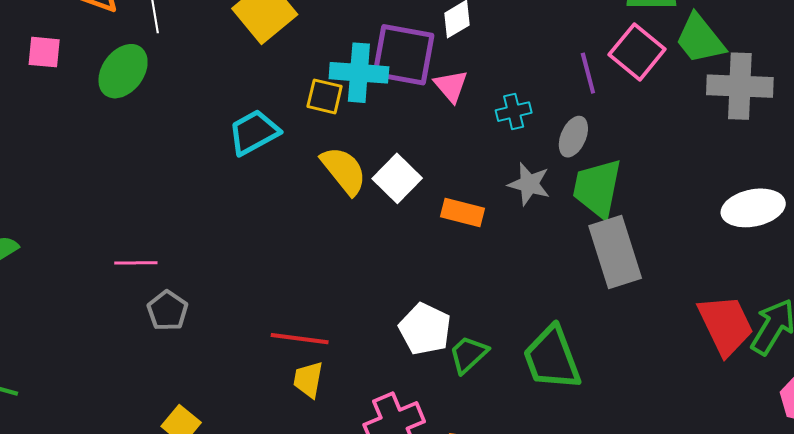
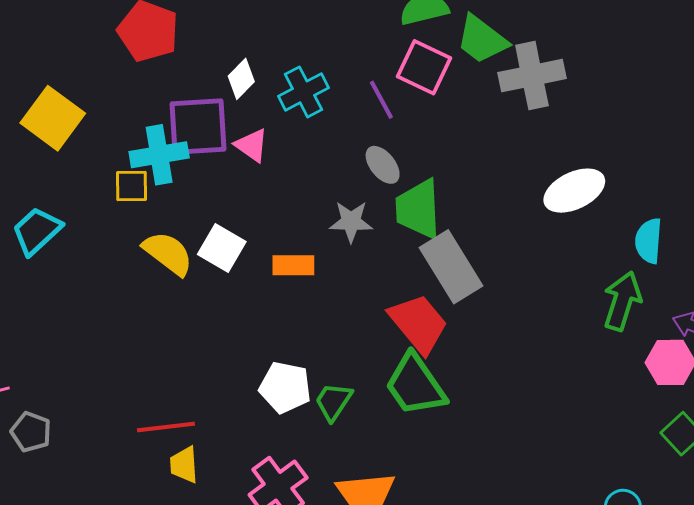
cyan cross: (514, 112) -> (304, 92), moved, size x1.4
cyan trapezoid: (254, 132) -> (37, 231), moved
gray ellipse: (573, 137) -> (383, 165), turned -48
red trapezoid: (726, 325) -> (418, 323), moved

